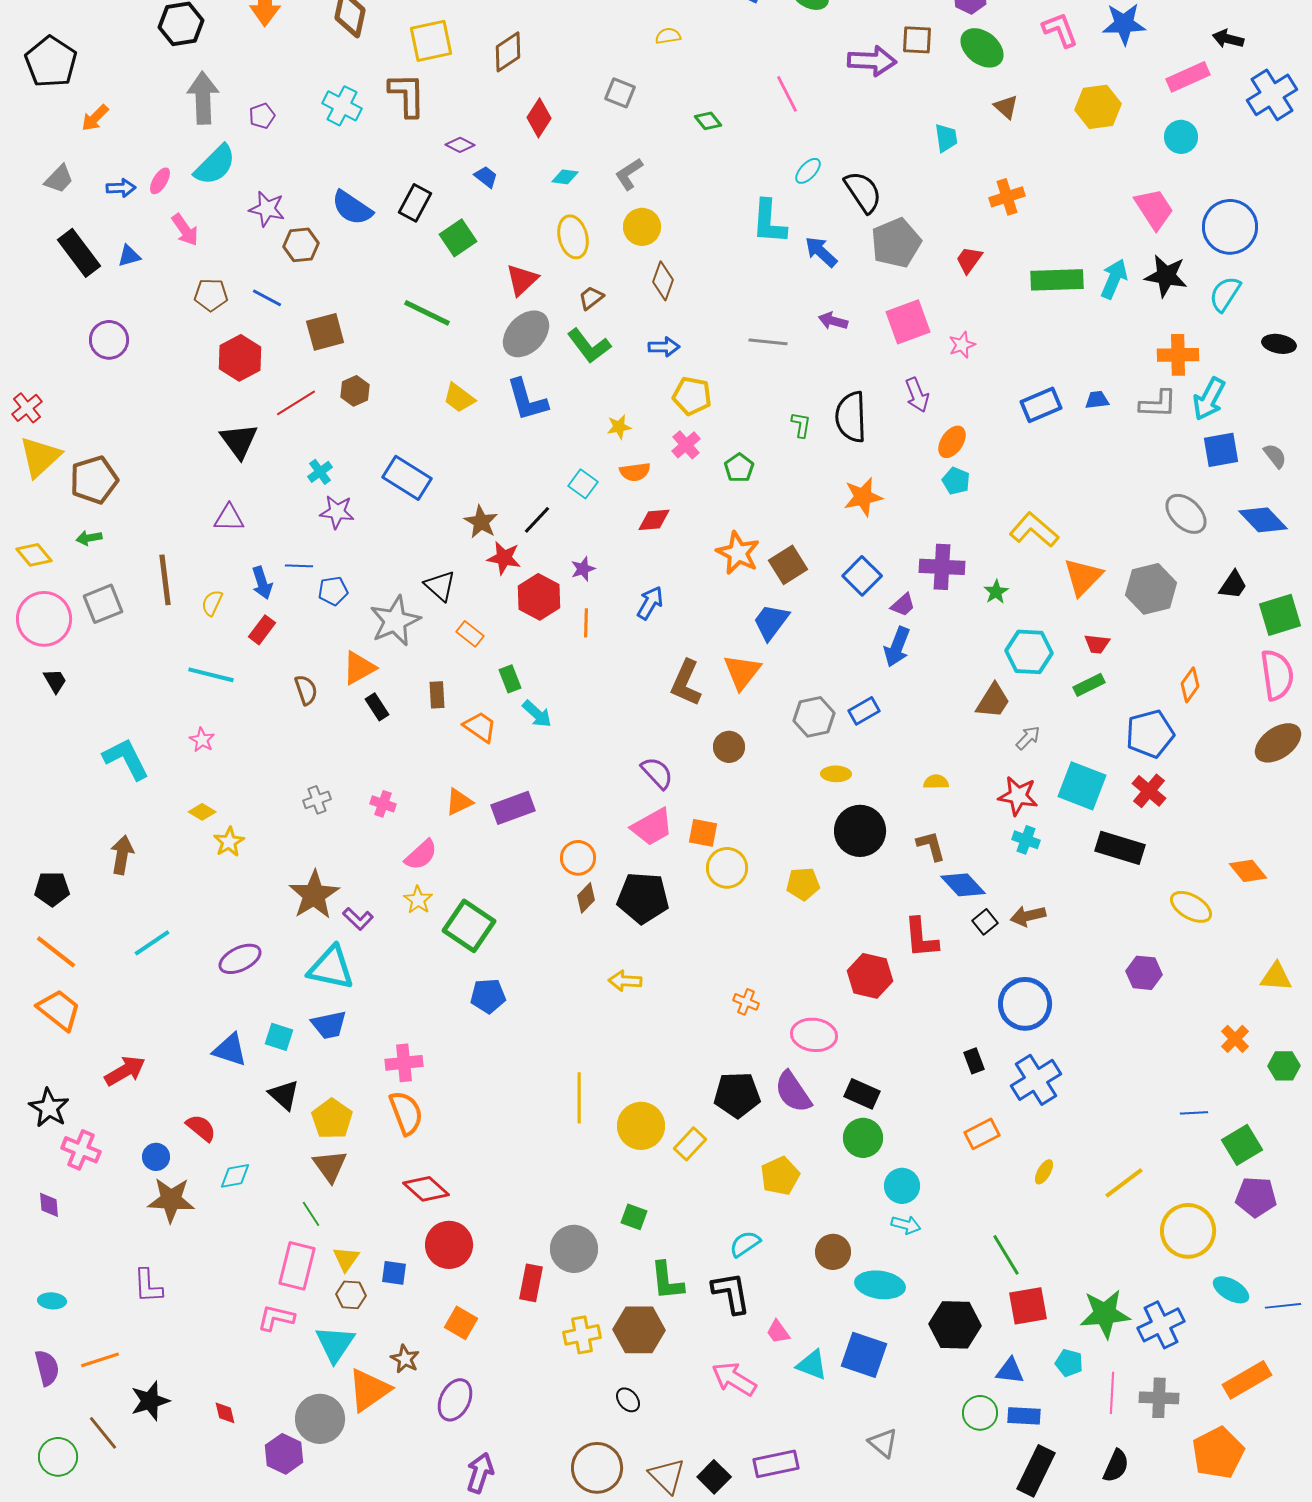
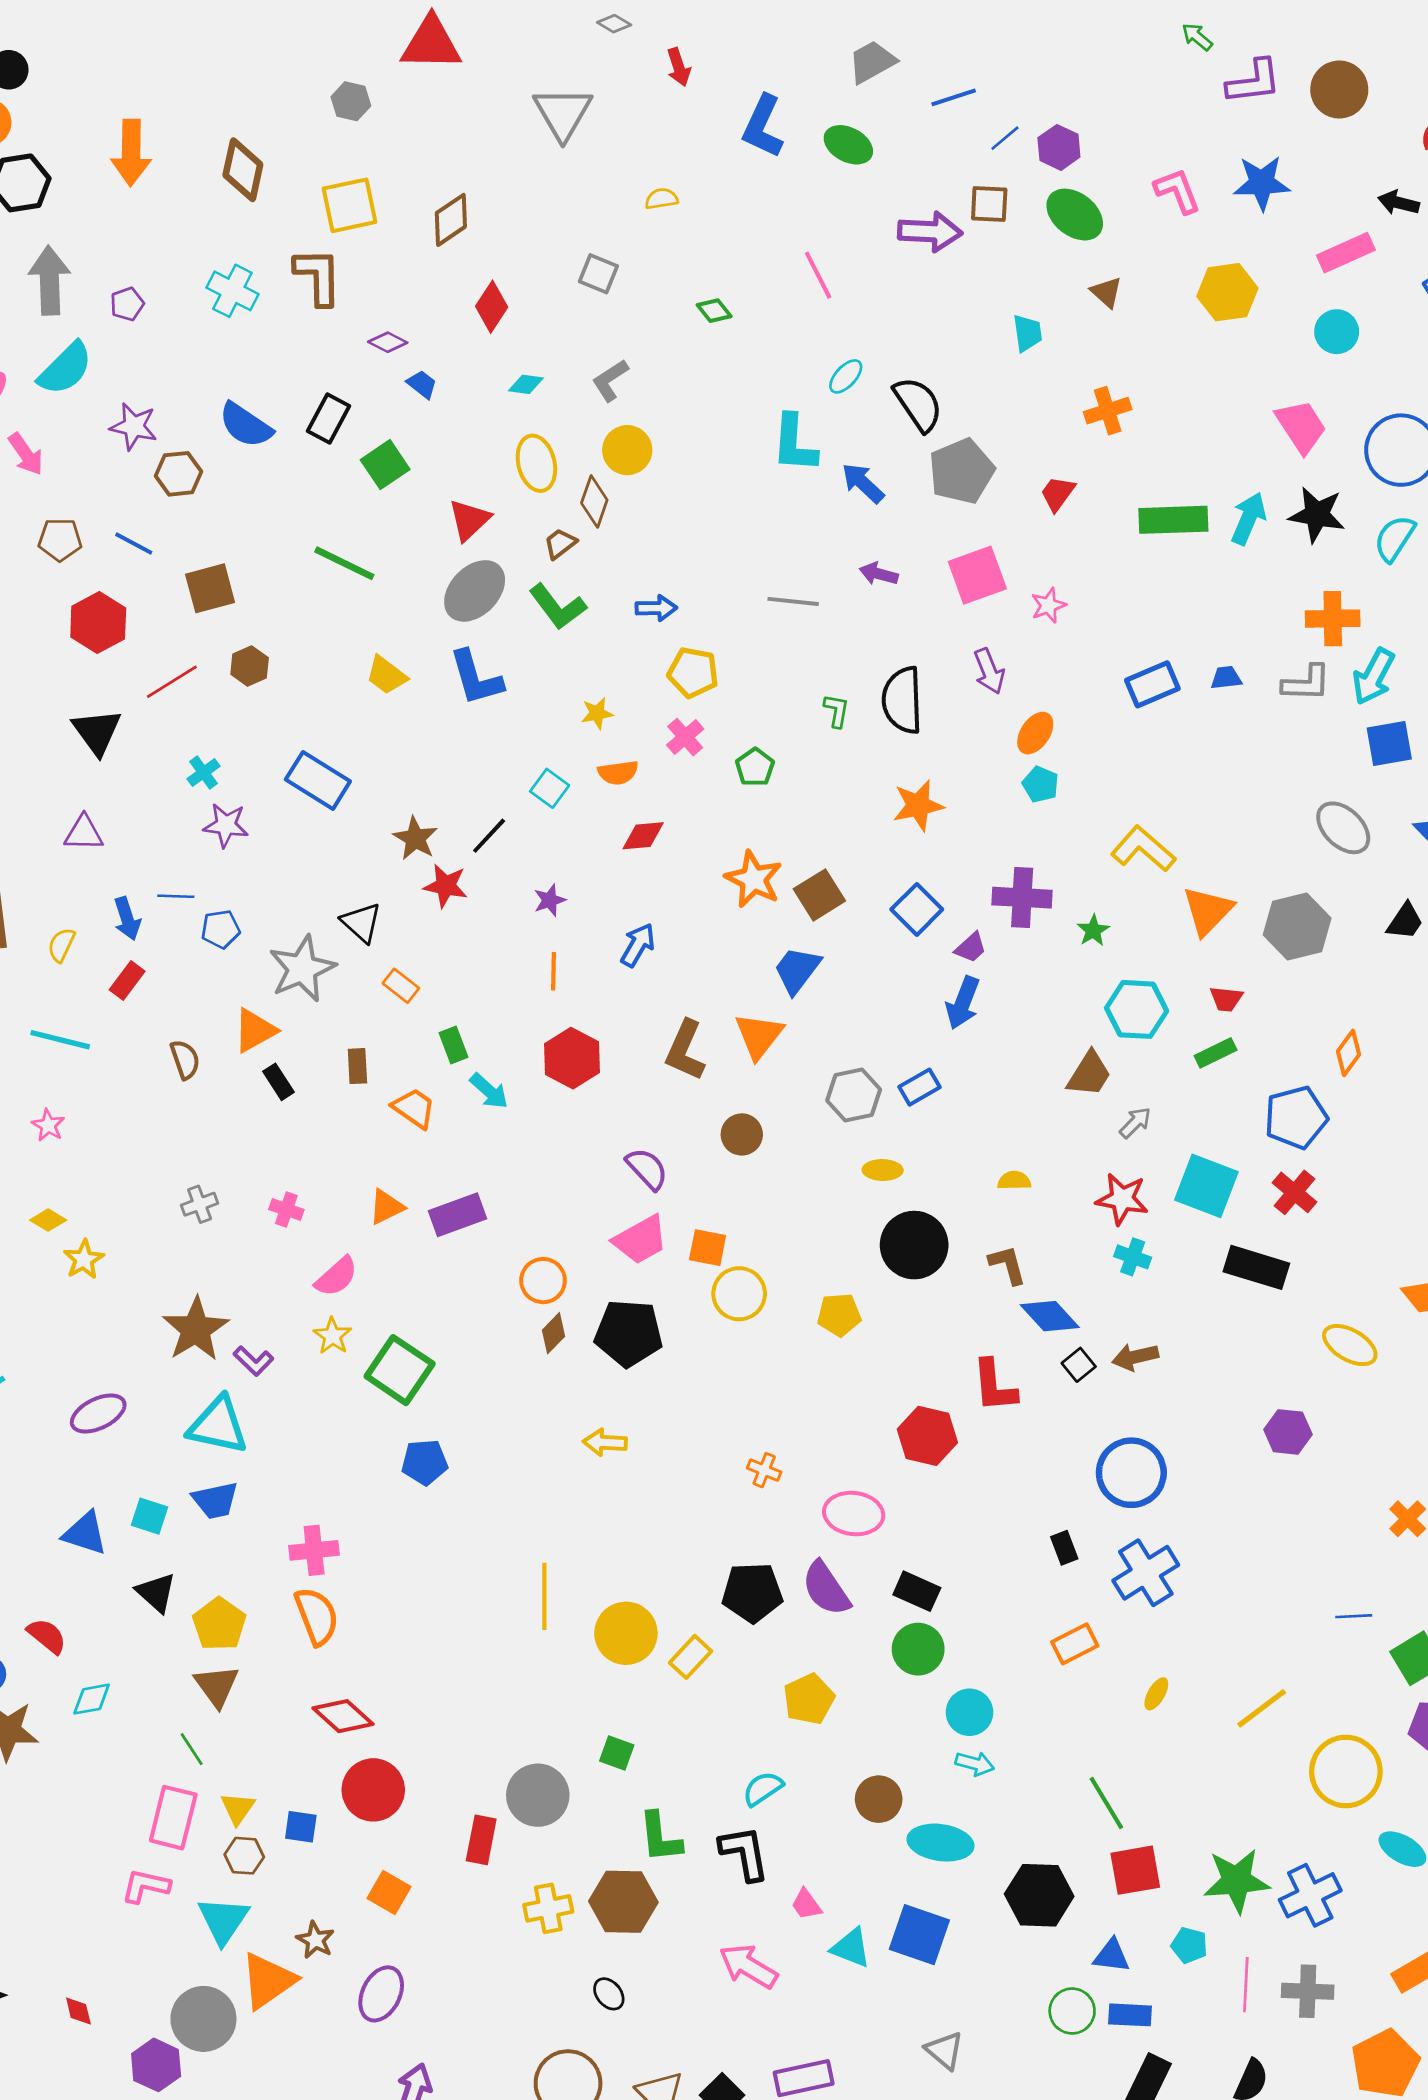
brown diamond: (663, 281) -> (594, 501), moved
red hexagon: (539, 597) -> (572, 1058), moved

